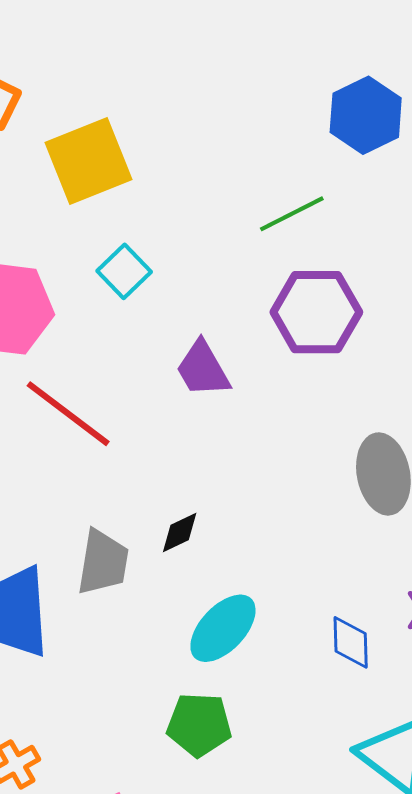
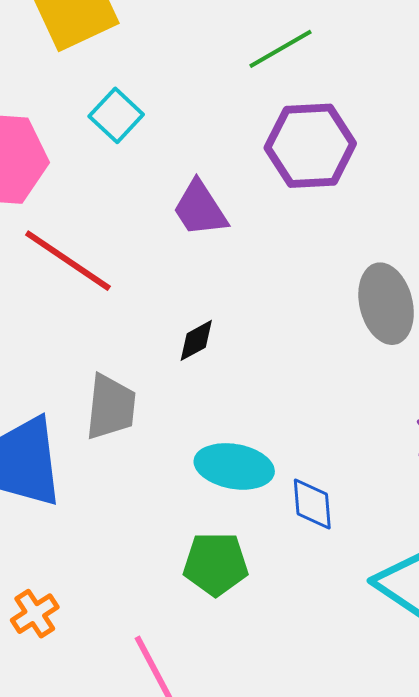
black diamond: (180, 533) -> (196, 340), moved
cyan ellipse: (223, 628) -> (234, 466), turned 60
blue diamond: (351, 642) -> (312, 504), moved

